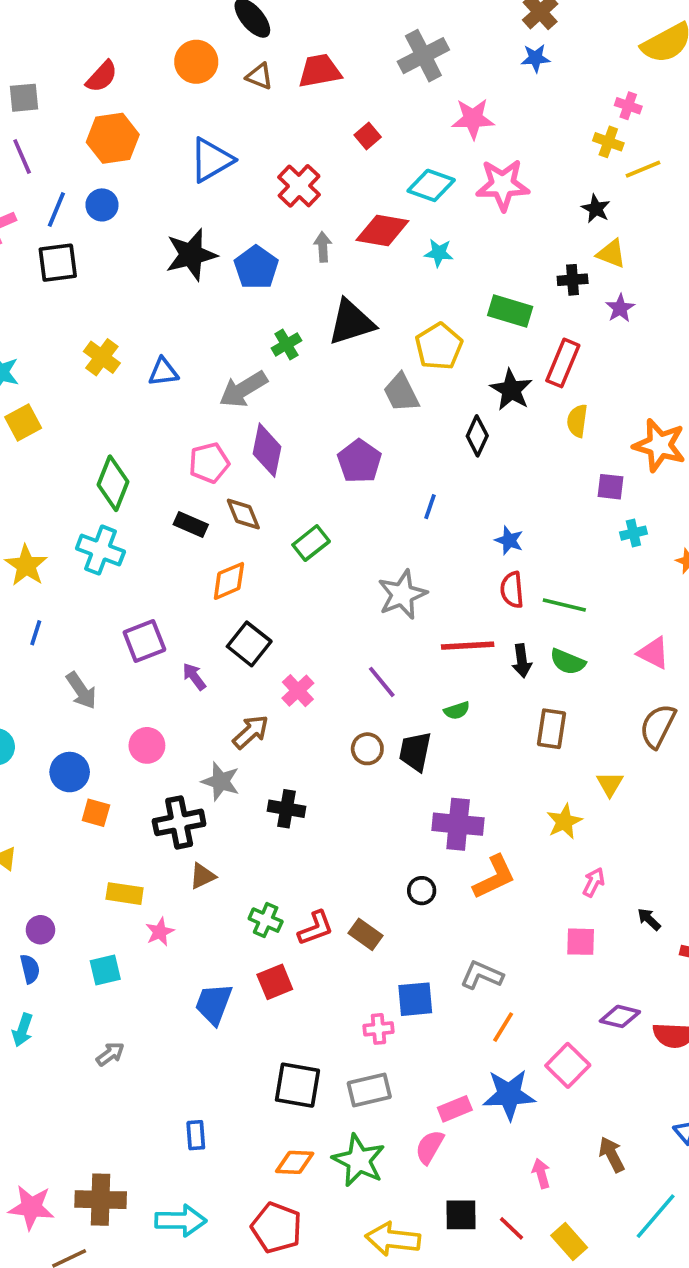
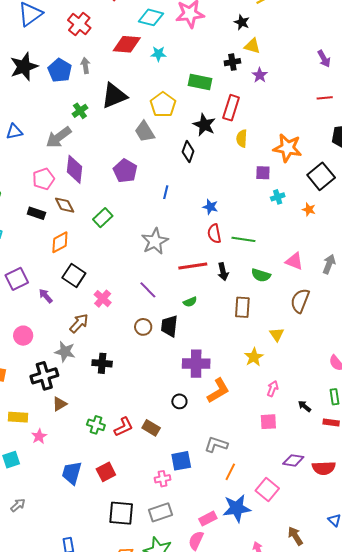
gray arrow: (323, 247) -> (85, 66), moved
green semicircle: (568, 662) -> (261, 275), moved
red square: (275, 982) -> (106, 472), moved

